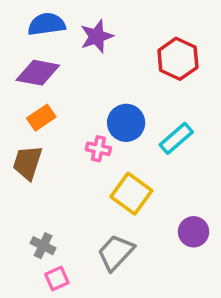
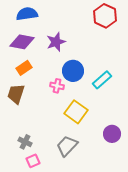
purple star: (97, 36) -> (56, 42), moved
red hexagon: (178, 59) -> (105, 16), moved

